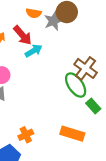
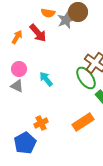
cyan arrow: (34, 51) -> (46, 79), moved, turned -98
orange rectangle: (72, 134) -> (83, 122), turned -50

